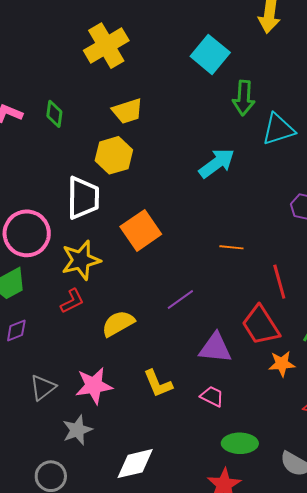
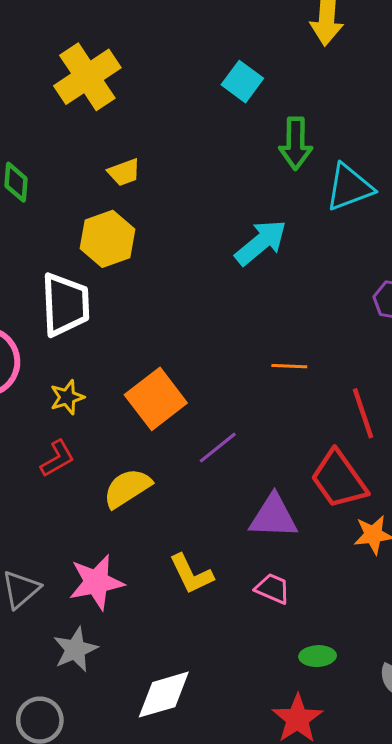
cyan square: (210, 54) -> (242, 82), size x0.7
yellow trapezoid: (127, 111) -> (124, 172), size x0.7
orange square: (141, 230) -> (156, 399), moved
yellow star: (81, 260) -> (67, 397), size x0.6
green ellipse: (240, 443) -> (318, 656), size x0.7

